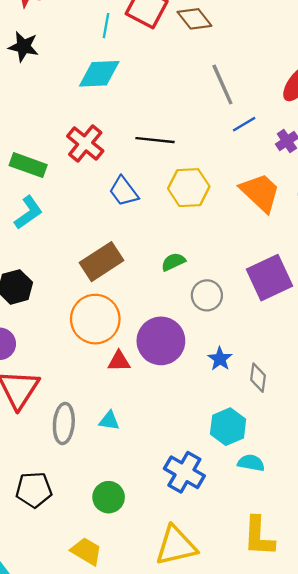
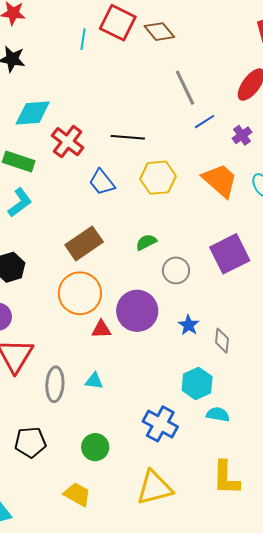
cyan diamond: (99, 74) -> (33, 113), moved

